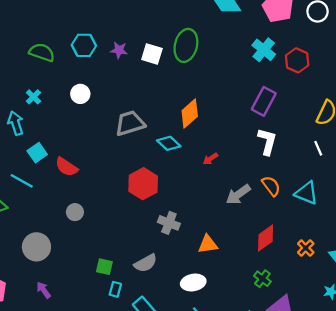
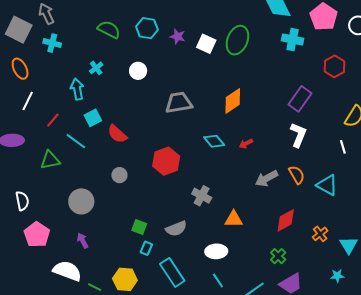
cyan cross: (264, 50) -> (293, 40), moved, turned -35
cyan diamond: (169, 143) -> (214, 141), moved
red hexagon: (143, 184) -> (166, 161), moved

